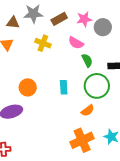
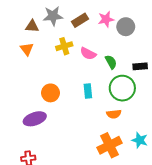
yellow cross: (43, 43) -> (64, 46), turned -35
pink semicircle: (76, 43) -> (88, 54), moved
orange semicircle: (88, 111) -> (114, 114), turned 32

